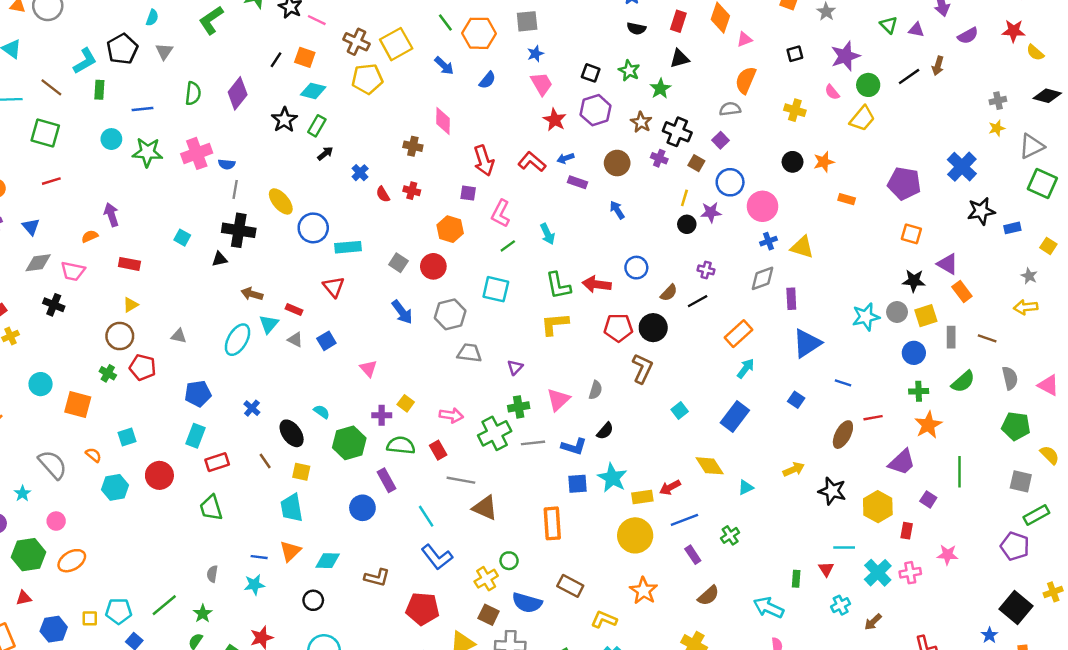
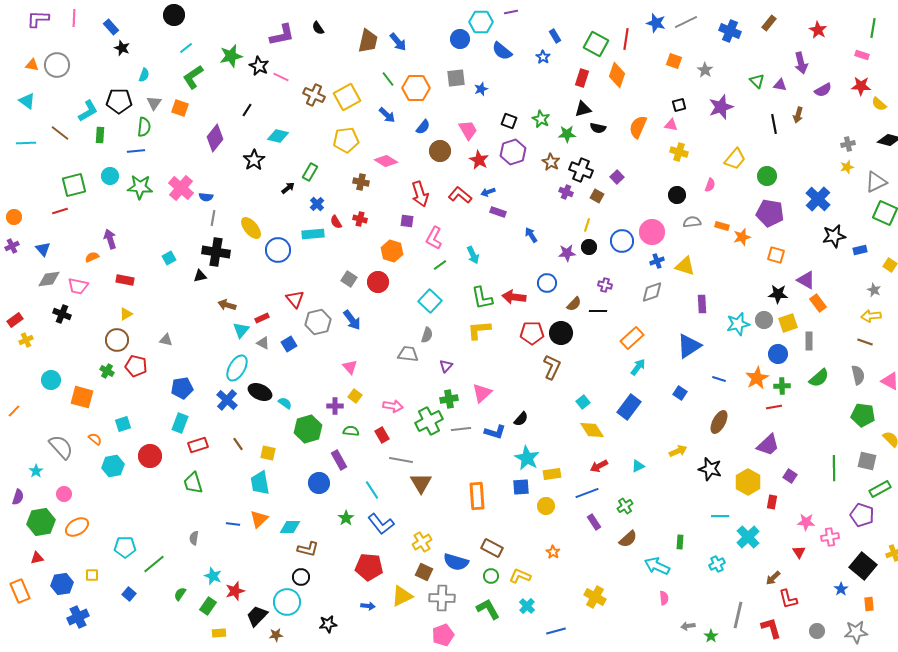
black semicircle: (636, 28) -> (598, 128), moved
pink triangle: (744, 39) -> (671, 125), moved, turned 32
black pentagon: (122, 49) -> (119, 101), turned 30
blue star: (535, 54) -> (481, 89), moved
orange square: (305, 57) -> (180, 108), moved
black line: (909, 77) -> (774, 124), turned -66
yellow pentagon: (367, 79) -> (346, 140), moved
green circle: (868, 85) -> (767, 176), moved
green star: (660, 89) -> (567, 134), turned 30
pink semicircle: (832, 92) -> (710, 185), moved, turned -120
green semicircle: (193, 93) -> (144, 127), moved
gray semicircle: (730, 109) -> (692, 222), moved
pink diamond: (443, 121) -> (386, 161), turned -60
green rectangle: (317, 126) -> (310, 172), moved
green square: (45, 133) -> (74, 185), moved, turned -30
pink cross: (197, 153) -> (181, 188), turned -30
orange star: (824, 162) -> (742, 237), moved
brown circle: (617, 163) -> (440, 151), moved
blue circle: (730, 182) -> (622, 241), moved
purple star: (711, 212) -> (567, 253), moved
cyan square: (182, 238) -> (169, 258), turned 32
cyan rectangle: (348, 247) -> (313, 234), moved
cyan square: (496, 289) -> (430, 301), turned 30
purple rectangle: (791, 299) -> (702, 304), moved
black line: (698, 301) -> (598, 311), turned 30
red rectangle: (294, 310) -> (262, 318), turned -48
gray hexagon: (450, 314) -> (318, 322), moved
brown line: (987, 338) -> (865, 342), moved
cyan ellipse: (238, 340) -> (237, 368), moved
pink triangle: (368, 368) -> (350, 367), moved
gray semicircle: (596, 390) -> (427, 335), moved
blue cross: (252, 408) -> (227, 400), size x1.5
red line: (873, 418) -> (774, 407), moved
orange star: (928, 425) -> (757, 378), moved
black ellipse: (292, 433) -> (260, 392), moved, turned -30
green semicircle: (401, 445) -> (351, 431), size x0.7
yellow diamond: (710, 466) -> (592, 430), moved
green line: (960, 472) -> (834, 468), moved
blue square: (577, 484) -> (521, 487), moved
red arrow: (670, 487) -> (599, 466), moved
brown triangle: (485, 508) -> (421, 483), turned 35
yellow circle: (635, 535) -> (546, 506), size x0.6
green circle: (509, 561) -> (491, 576), moved
red triangle: (826, 569) -> (799, 552), moved
pink cross: (910, 573) -> (830, 537), moved
brown L-shape: (377, 577) -> (308, 549), moved
cyan star: (254, 585) -> (213, 576), moved, turned 30
orange star: (644, 591) -> (553, 552), size x0.6
brown semicircle: (708, 596) -> (628, 539), moved
black circle: (313, 600) -> (301, 577), moved
cyan pentagon: (119, 611) -> (125, 547), moved
green star: (203, 614) -> (346, 518), moved
brown arrow: (873, 622) -> (773, 578), moved

